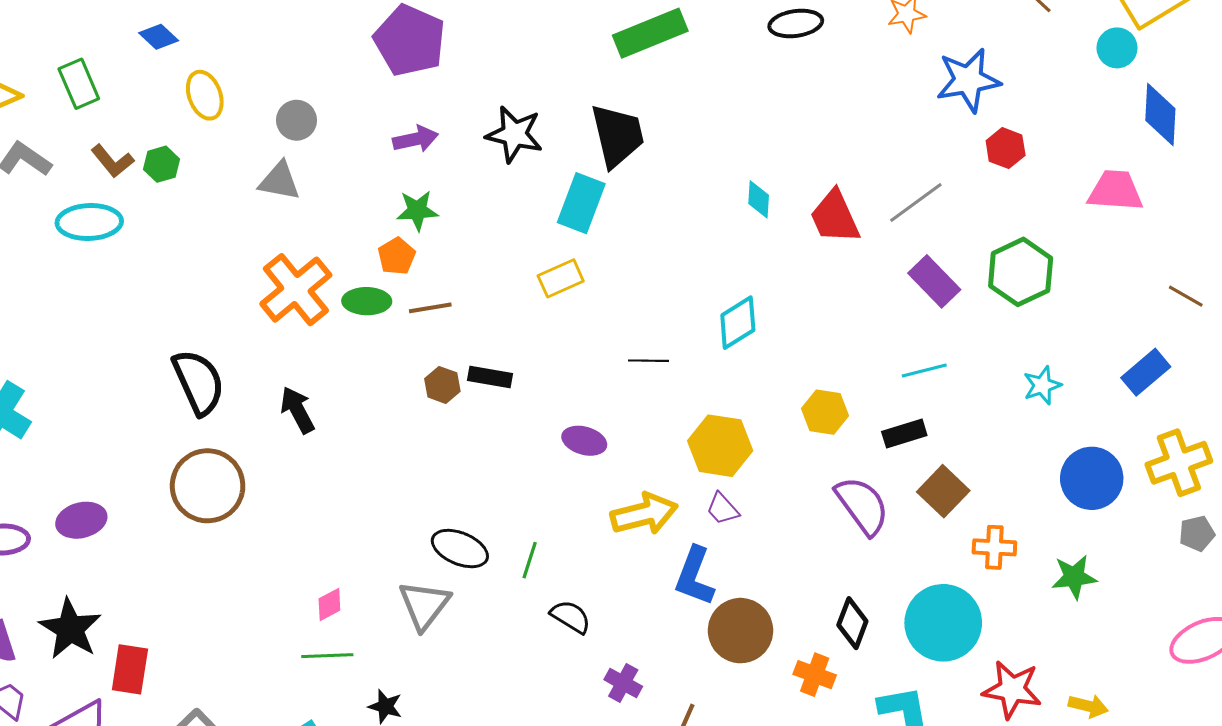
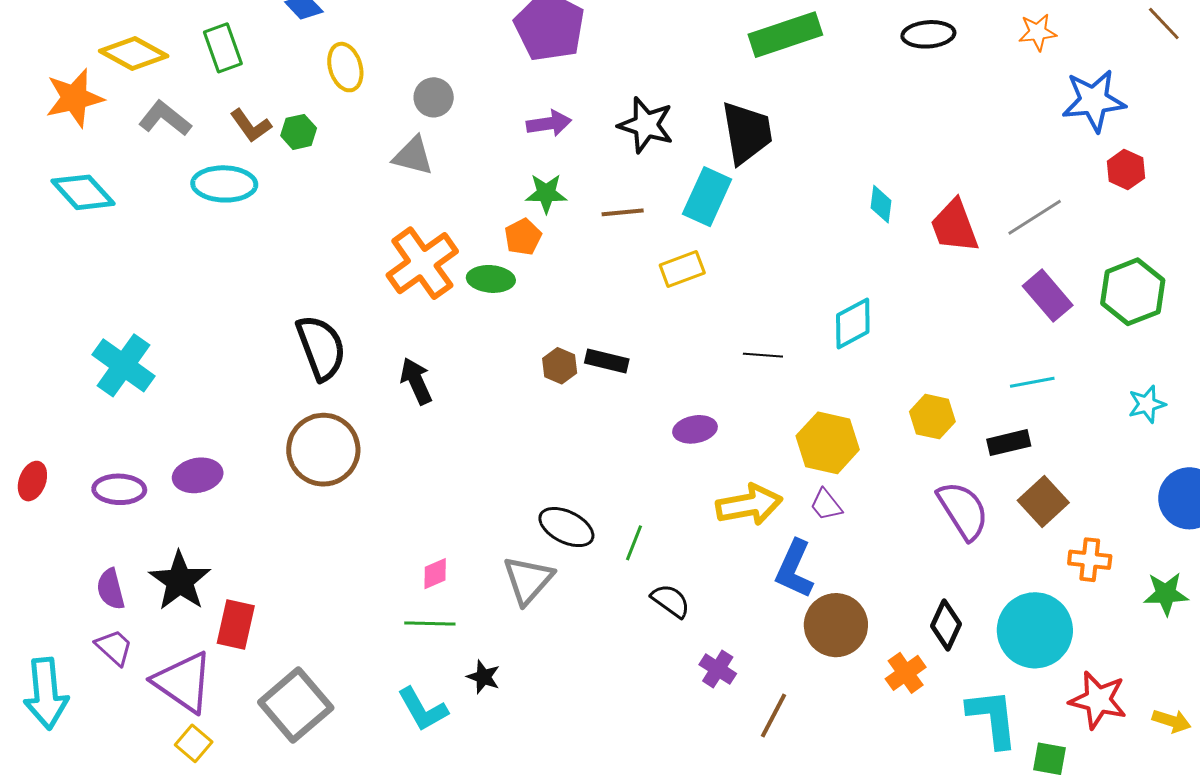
brown line: (430, 308) -> (623, 212), moved
purple ellipse: (584, 441) -> (695, 429), turned -30
orange cross: (815, 675) -> (906, 673), turned 30

